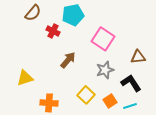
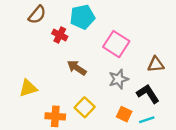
brown arrow: (68, 60) -> (77, 68), turned -96
yellow square: (86, 95) -> (85, 107), moved
orange square: (110, 101) -> (124, 114), turned -32

